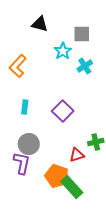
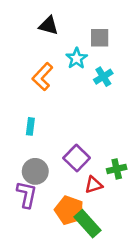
orange L-shape: (18, 66) -> (43, 77), moved
purple square: (63, 111) -> (77, 158), moved

